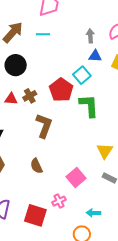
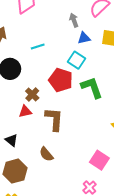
cyan line: (43, 34) -> (38, 47), moved
red triangle: (11, 99) -> (25, 111), moved
brown semicircle: (36, 166) -> (46, 154), moved

